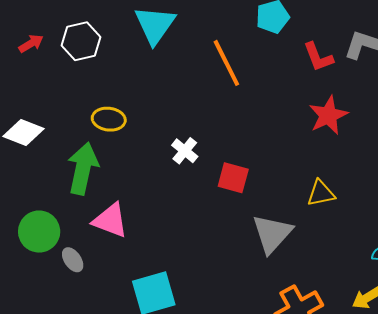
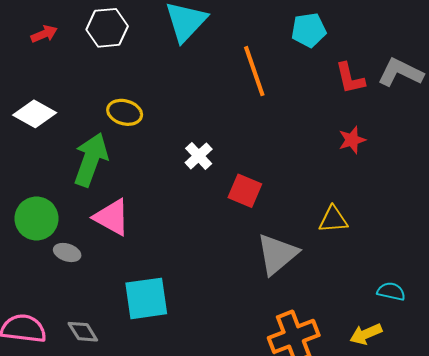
red arrow: (31, 44) -> (44, 34), moved
red star: (328, 115) -> (352, 140), size x0.7
gray ellipse: (73, 260) -> (67, 252), turned -45

